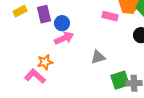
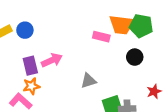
purple rectangle: (44, 14) -> (30, 66), moved
blue circle: (62, 23) -> (25, 30), moved

